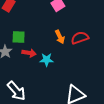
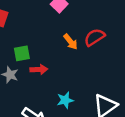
cyan star: (47, 60) -> (65, 100), moved

